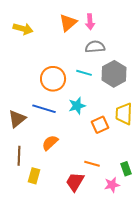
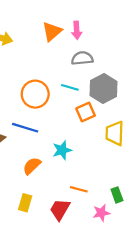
cyan star: (77, 106) -> (62, 150), moved
orange square: (100, 125) -> (86, 112), moved
yellow rectangle: (34, 176) -> (25, 203), moved

